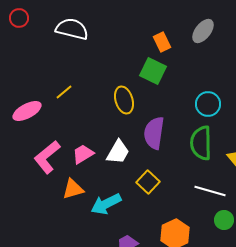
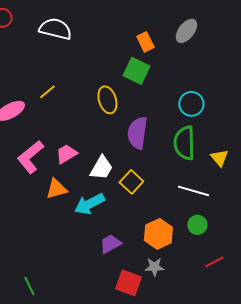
white trapezoid: (118, 152) -> (101, 168), moved
green circle: (224, 220) -> (197, 225), moved

